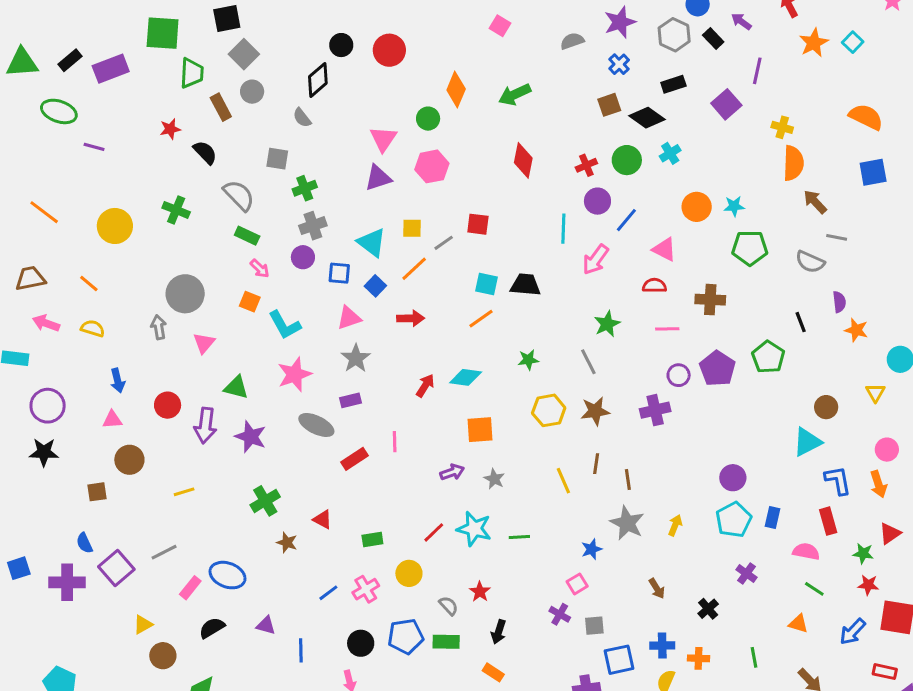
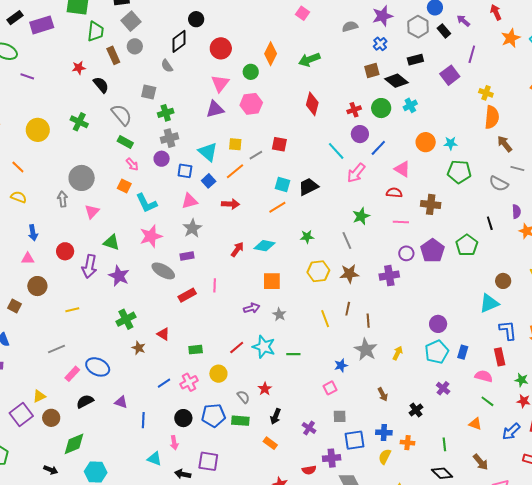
red circle: (389, 50) -> (221, 48), moved
cyan line: (563, 229) -> (336, 151), turned -48
black trapezoid: (525, 285) -> (308, 187), turned -35
brown square: (97, 492) -> (14, 306), turned 32
purple square: (116, 568) -> (21, 414), moved
purple cross: (560, 614) -> (309, 428), moved

